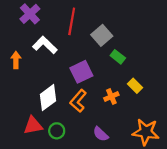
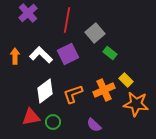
white L-shape: (45, 45) -> (41, 55), moved
purple square: (81, 72) -> (68, 54), moved
orange cross: (111, 96) -> (104, 90), size x1.5
orange L-shape: (78, 101) -> (73, 94), turned 30
orange star: (146, 132) -> (136, 104), moved

